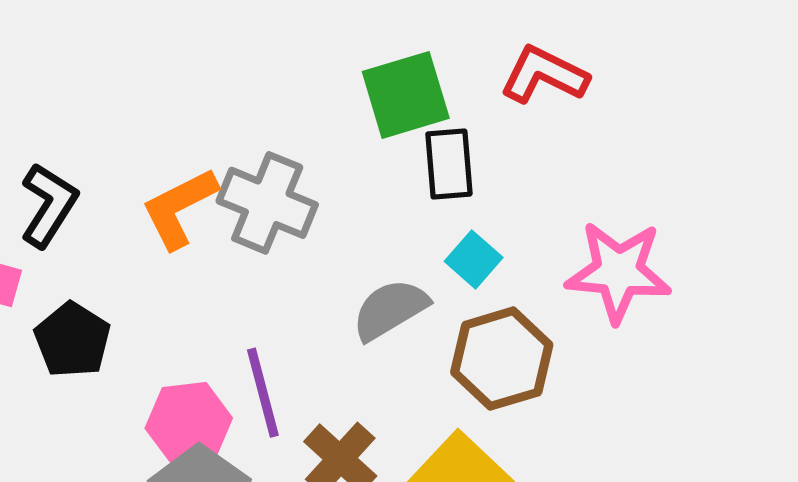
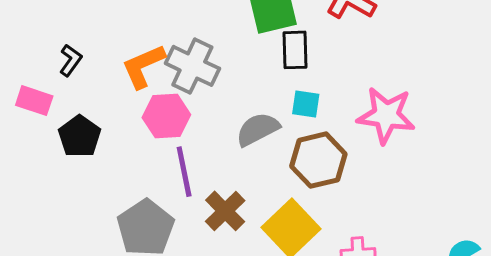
black L-shape: (49, 205) -> (70, 60), size x0.7
cyan square: (474, 259) -> (306, 104), turned -36
pink hexagon: (189, 423) -> (166, 116), moved

